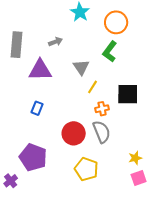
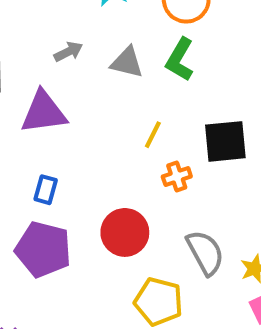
gray triangle: (81, 67) -> (127, 62), moved, turned -36
gray semicircle: (102, 132) -> (205, 253), moved
purple pentagon: (33, 157) -> (43, 249), moved

